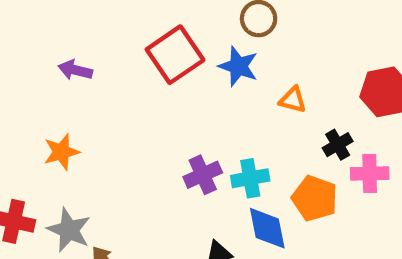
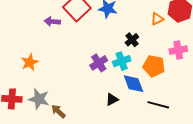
purple arrow: (75, 70) -> (52, 21), moved
orange triangle: (293, 100) -> (157, 19), moved, turned -32
black cross: (338, 145) -> (132, 40), moved

